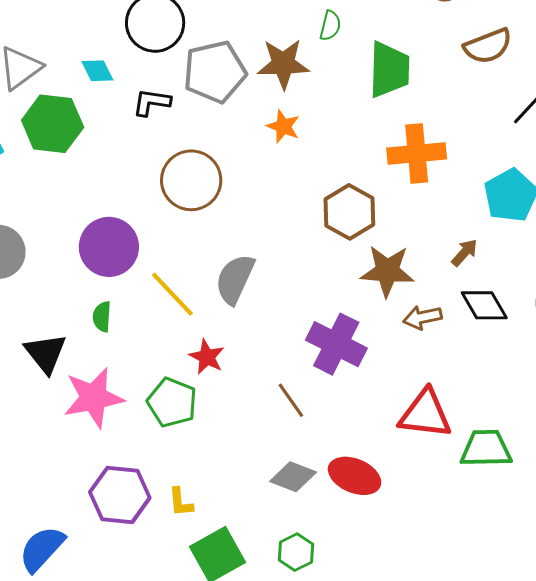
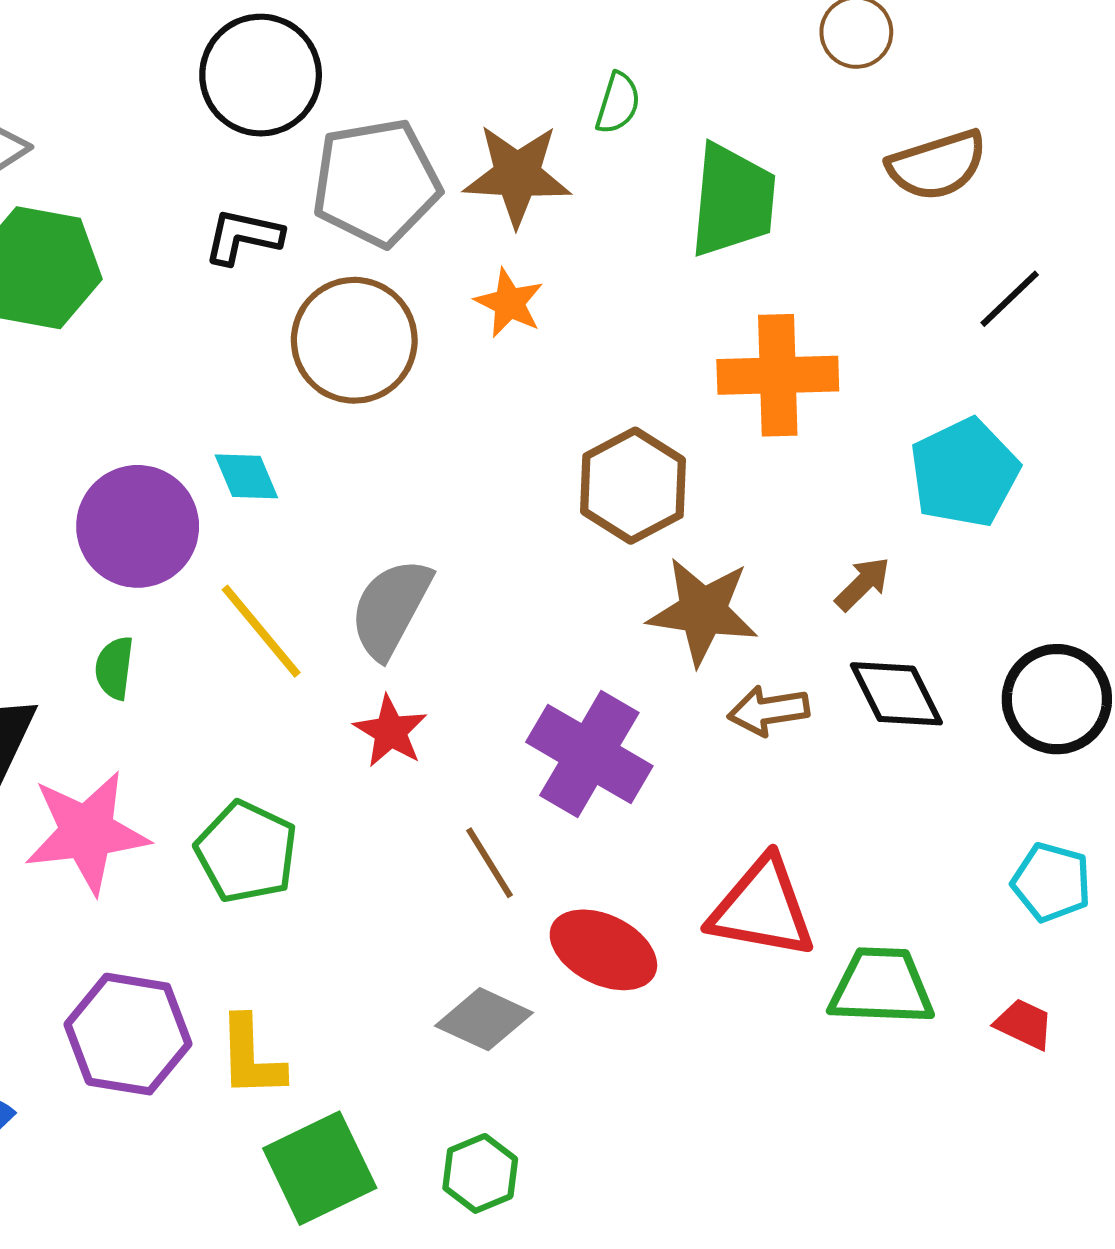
cyan diamond: (97, 71) -> (246, 476), moved
brown circle: (191, 180) -> (354, 340), moved
red star: (207, 357) -> (390, 731), moved
red ellipse: (355, 476) -> (603, 950), moved
yellow L-shape: (181, 502) -> (251, 1057), size x1.4

